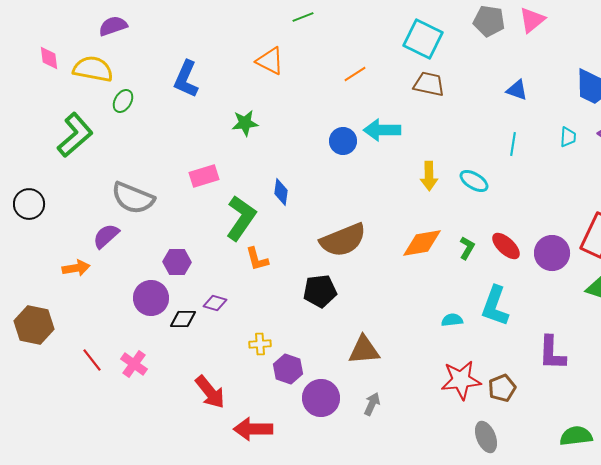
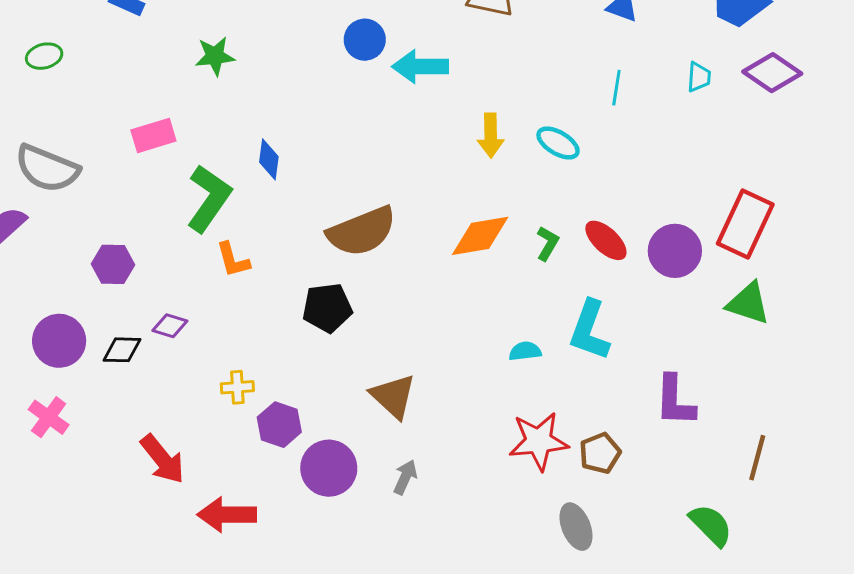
green ellipse: (123, 101) -> (44, 56), moved, turned 45
blue circle: (343, 141) -> (365, 40), moved
purple circle: (151, 298) -> (59, 341), moved
brown triangle: (364, 350) -> (393, 396), turned 48
green semicircle: (576, 436) -> (711, 525), turned 52

